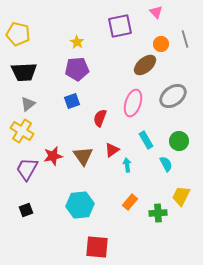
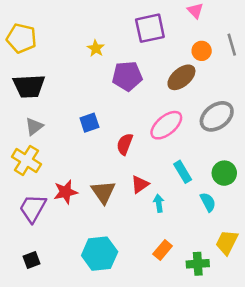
purple pentagon: (77, 69) -> (127, 76), moved
pink ellipse: (133, 103) -> (166, 125), turned 32

